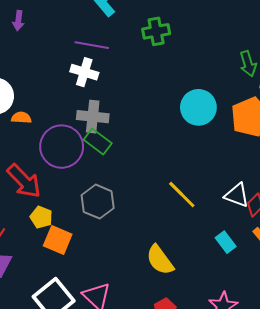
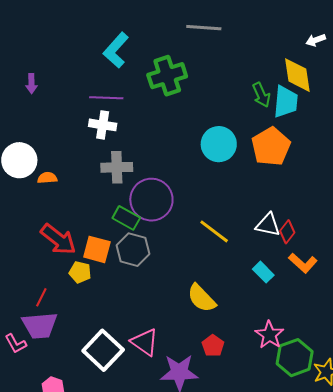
green cross: (156, 31) -> (167, 76), size x1.4
green rectangle: (98, 142) -> (126, 218), moved
purple circle: (62, 147) -> (151, 200), moved
orange square: (58, 240) -> (97, 249), moved

